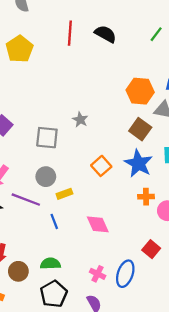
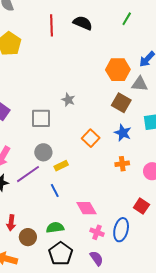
blue star: (138, 163) -> (123, 133), size x0.7
orange cross: (146, 197) -> (122, 164), moved
purple line: (26, 200) -> (28, 174), turned -50
pink diamond: (98, 224) -> (86, 208), moved

